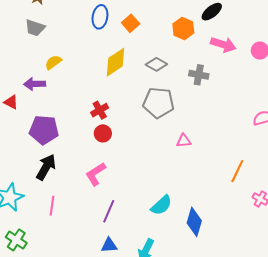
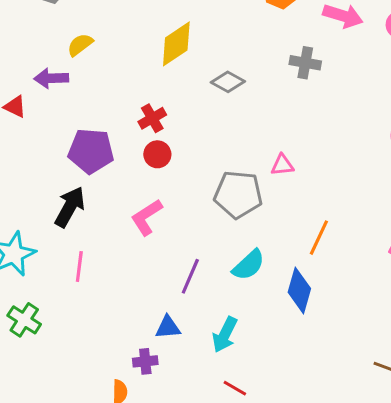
gray diamond: (156, 64) -> (228, 82), moved
gray pentagon: (158, 103) -> (238, 194), moved
purple pentagon: (44, 130) -> (91, 151), moved
orange line: (237, 171) -> (319, 238), moved
purple line: (109, 211) -> (190, 276), moved

